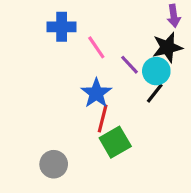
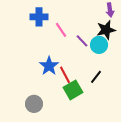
blue star: (96, 93) -> (49, 66), moved
black line: (155, 93) -> (96, 77), moved
red line: (103, 118) -> (65, 75), turned -42

